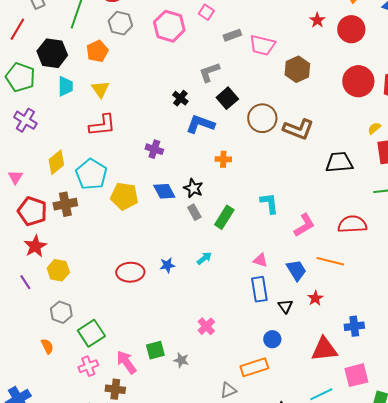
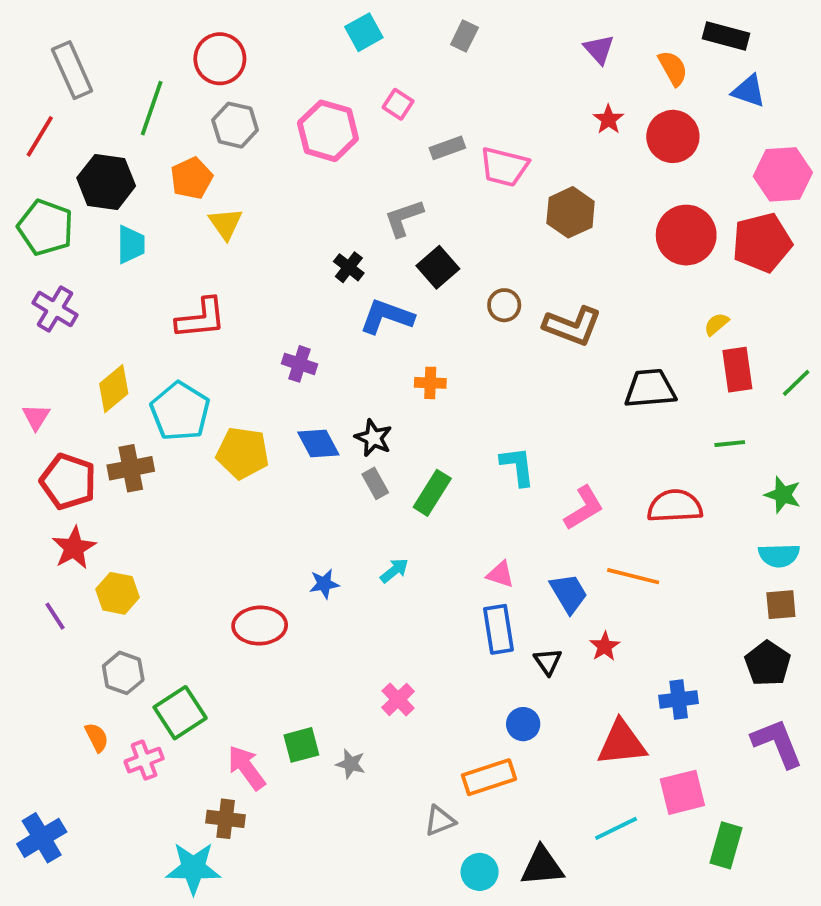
yellow triangle: (100, 89) -> (226, 224), moved
brown circle: (262, 118) -> (504, 305), size x0.6
red ellipse: (130, 272) -> (260, 626), moved
pink cross: (88, 366) -> (144, 760), moved

